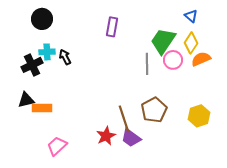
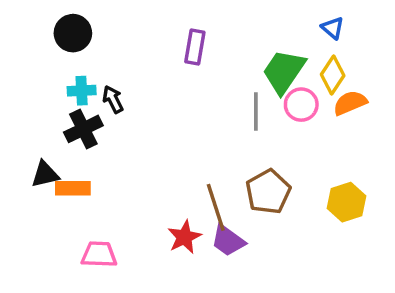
black cross: (32, 65) -> (83, 129), moved
pink trapezoid: (57, 146) -> (99, 254), turned 45

